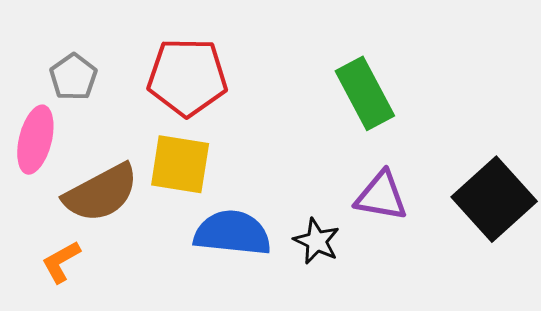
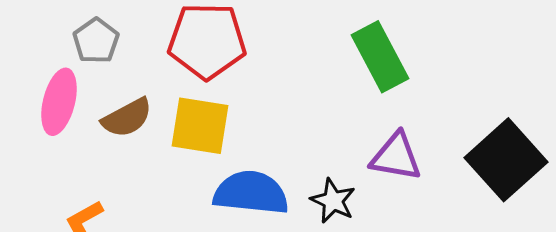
brown semicircle: (101, 193) -> (127, 118), moved, size x0.7

